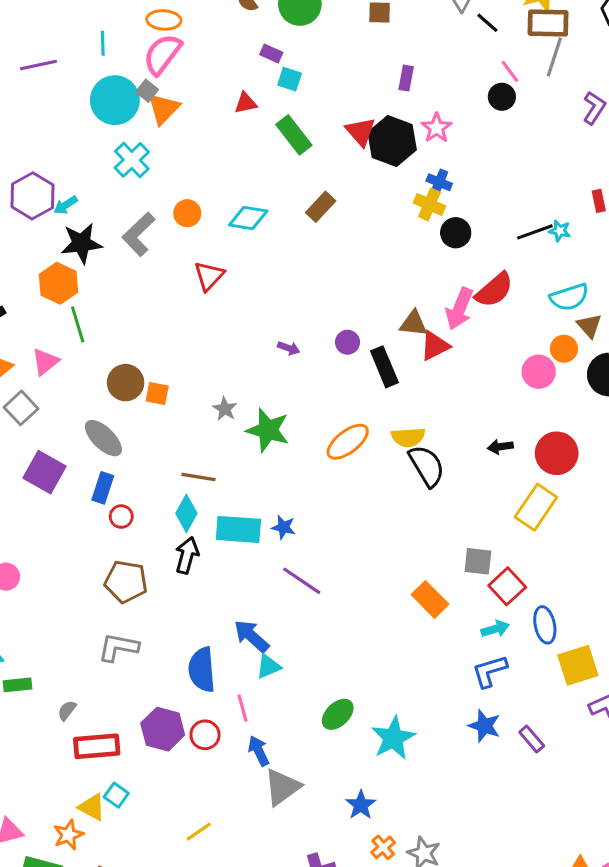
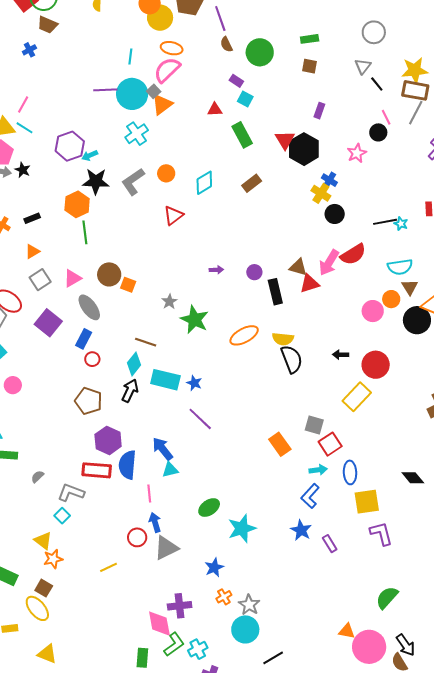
purple line: (39, 65) -> (105, 90), moved
pink star: (437, 128) -> (357, 153), moved
cyan diamond: (248, 218) -> (204, 183), turned -50
purple arrow: (289, 348) -> (216, 270), turned -32
pink triangle: (45, 362) -> (72, 278), moved
gray L-shape: (118, 647) -> (71, 493), moved
blue L-shape: (490, 671) -> (310, 496), turned -40
purple hexagon: (163, 729) -> (108, 440), moved
red circle: (205, 735) -> (137, 537), moved
red rectangle: (97, 746) -> (97, 470), moved
cyan square: (116, 795) -> (62, 516), moved
orange star: (68, 835) -> (53, 559), moved

